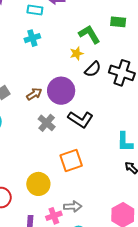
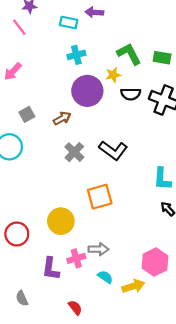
green rectangle: (118, 22) -> (162, 58), moved
cyan cross: (32, 38) -> (76, 55), moved
black semicircle: (93, 69) -> (131, 94), turned 42
purple circle: (61, 91) -> (87, 91), moved

